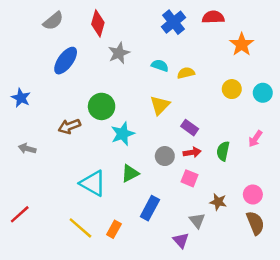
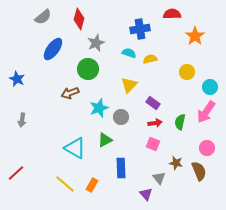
blue cross: (173, 22) -> (140, 29), moved, turned 30
cyan circle: (263, 93) -> (210, 87), moved
green circle: (102, 106) -> (88, 69), moved
brown arrow: (69, 126) -> (70, 93), moved
pink arrow: (255, 139) -> (206, 112), size x1.6
gray arrow: (27, 149) -> (22, 120), turned -96
gray circle: (165, 156) -> (121, 117), moved
pink circle: (253, 194) -> (207, 148), moved
blue rectangle: (150, 208) -> (121, 168), turned -30
brown semicircle: (255, 223) -> (199, 171), moved

